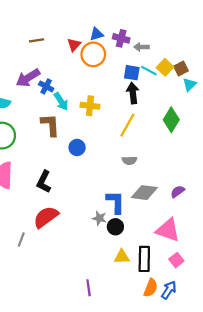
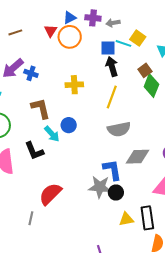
brown square: (181, 68) -> (145, 70), moved
cyan arrow: (61, 101) -> (52, 134), moved
gray semicircle: (129, 160) -> (119, 129), size x1.6
black L-shape: (44, 182) -> (34, 151), moved, turned -40
gray star: (99, 218) -> (100, 187), size x1.6

